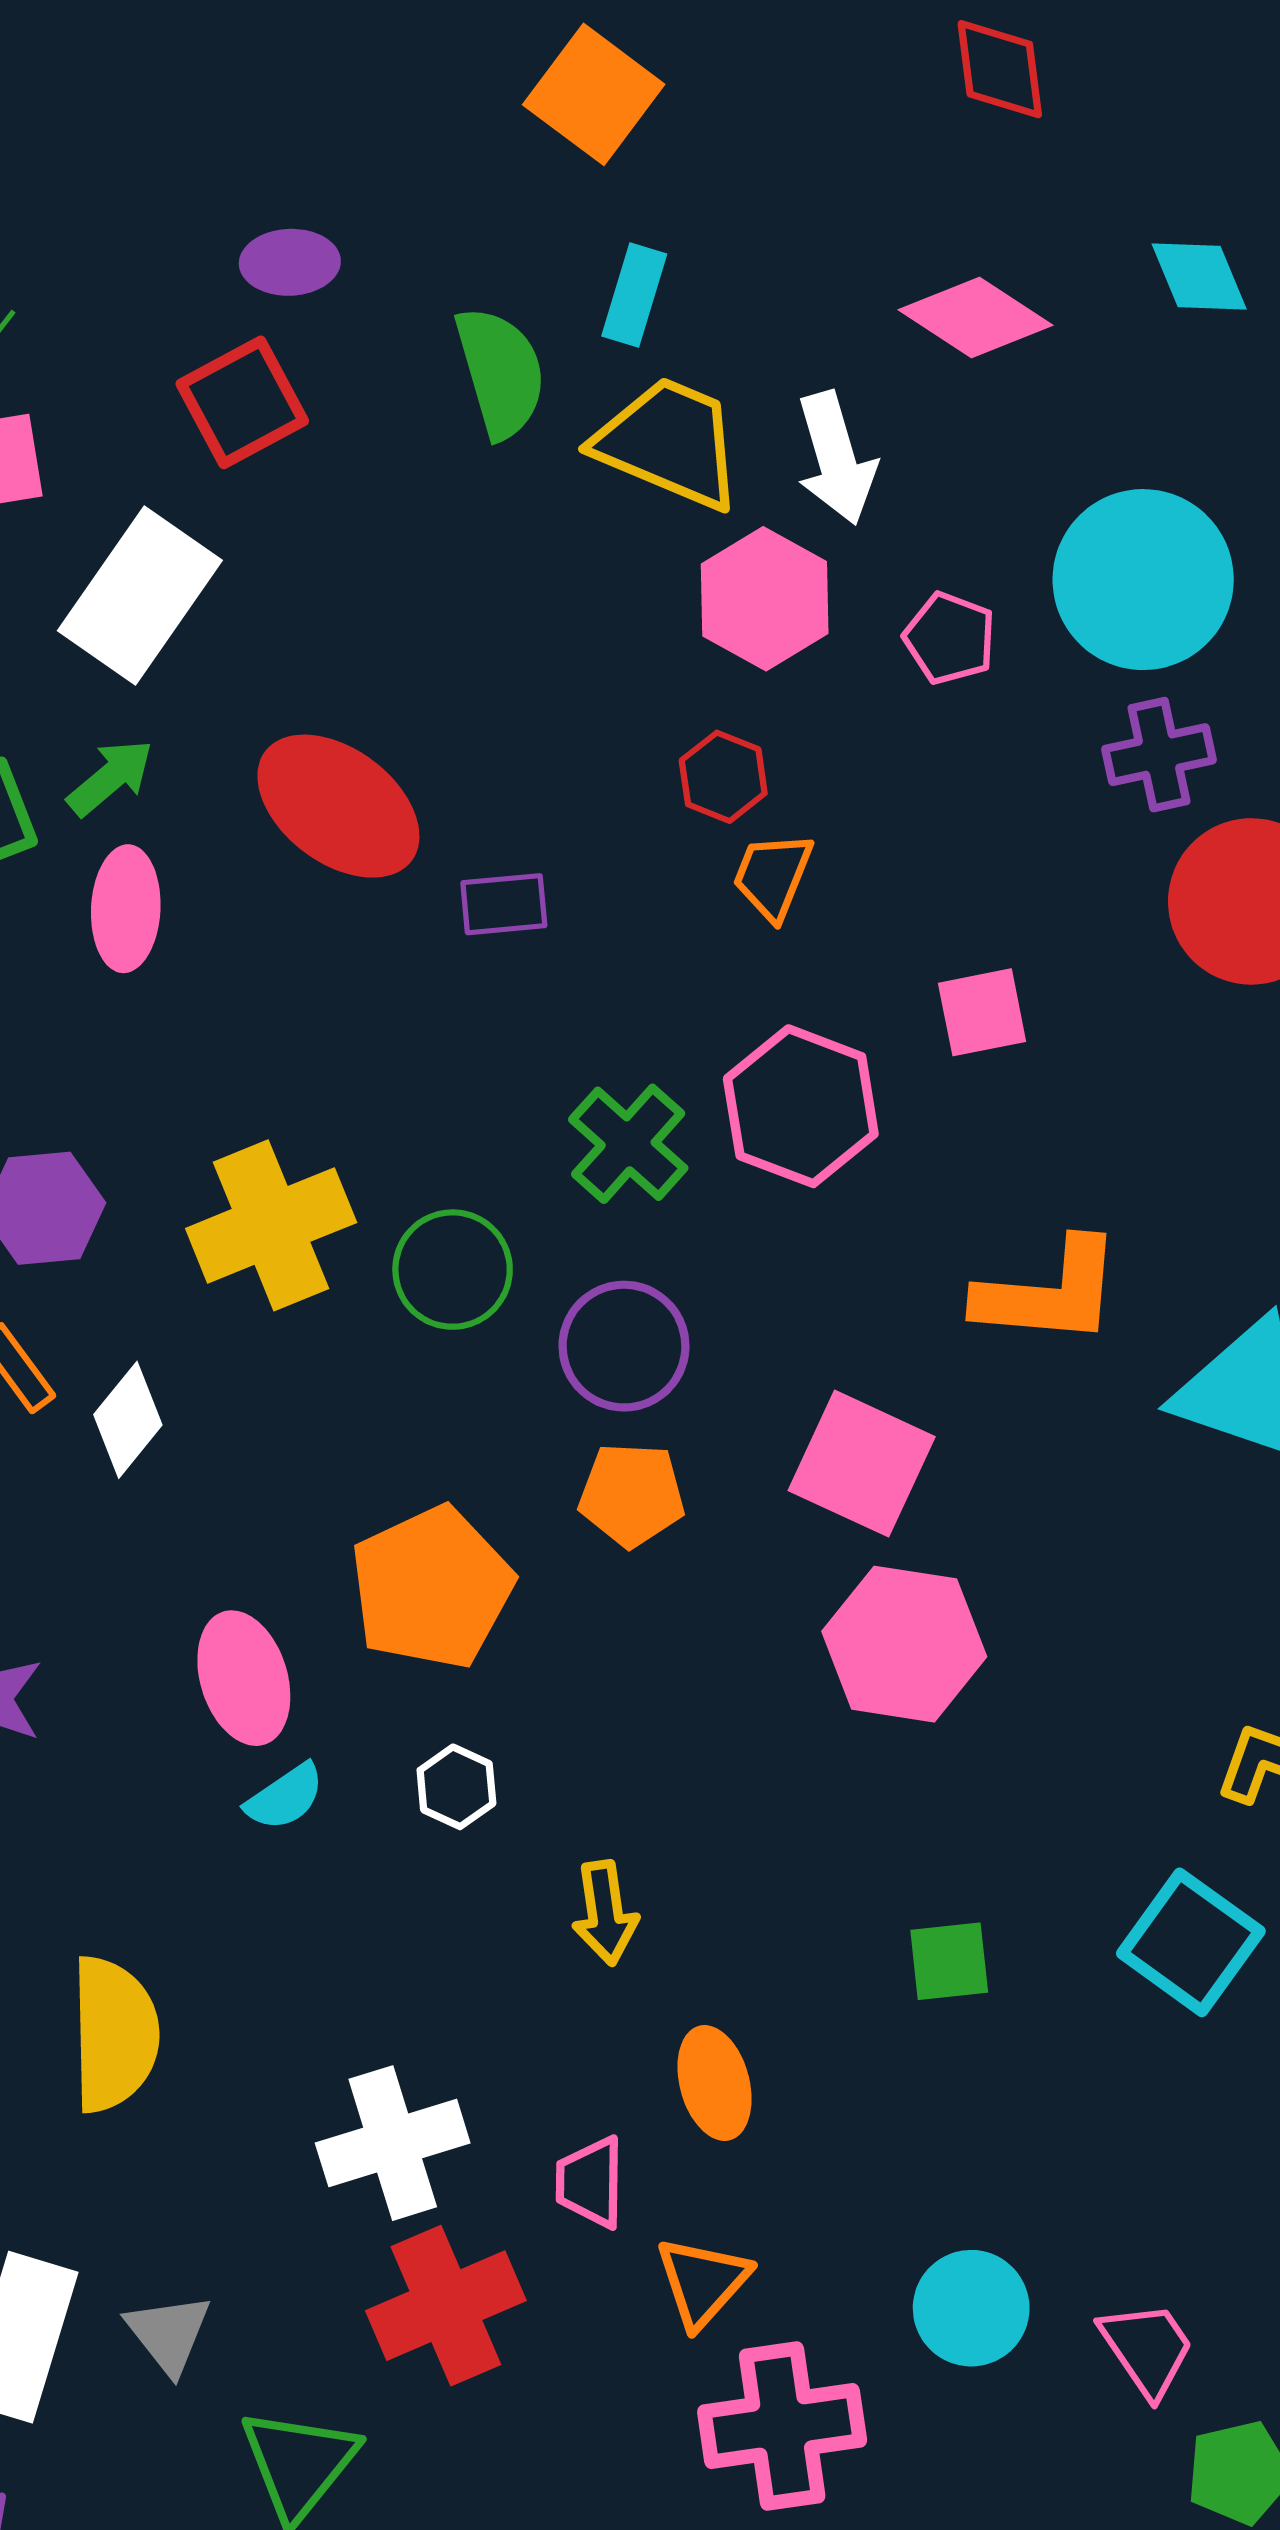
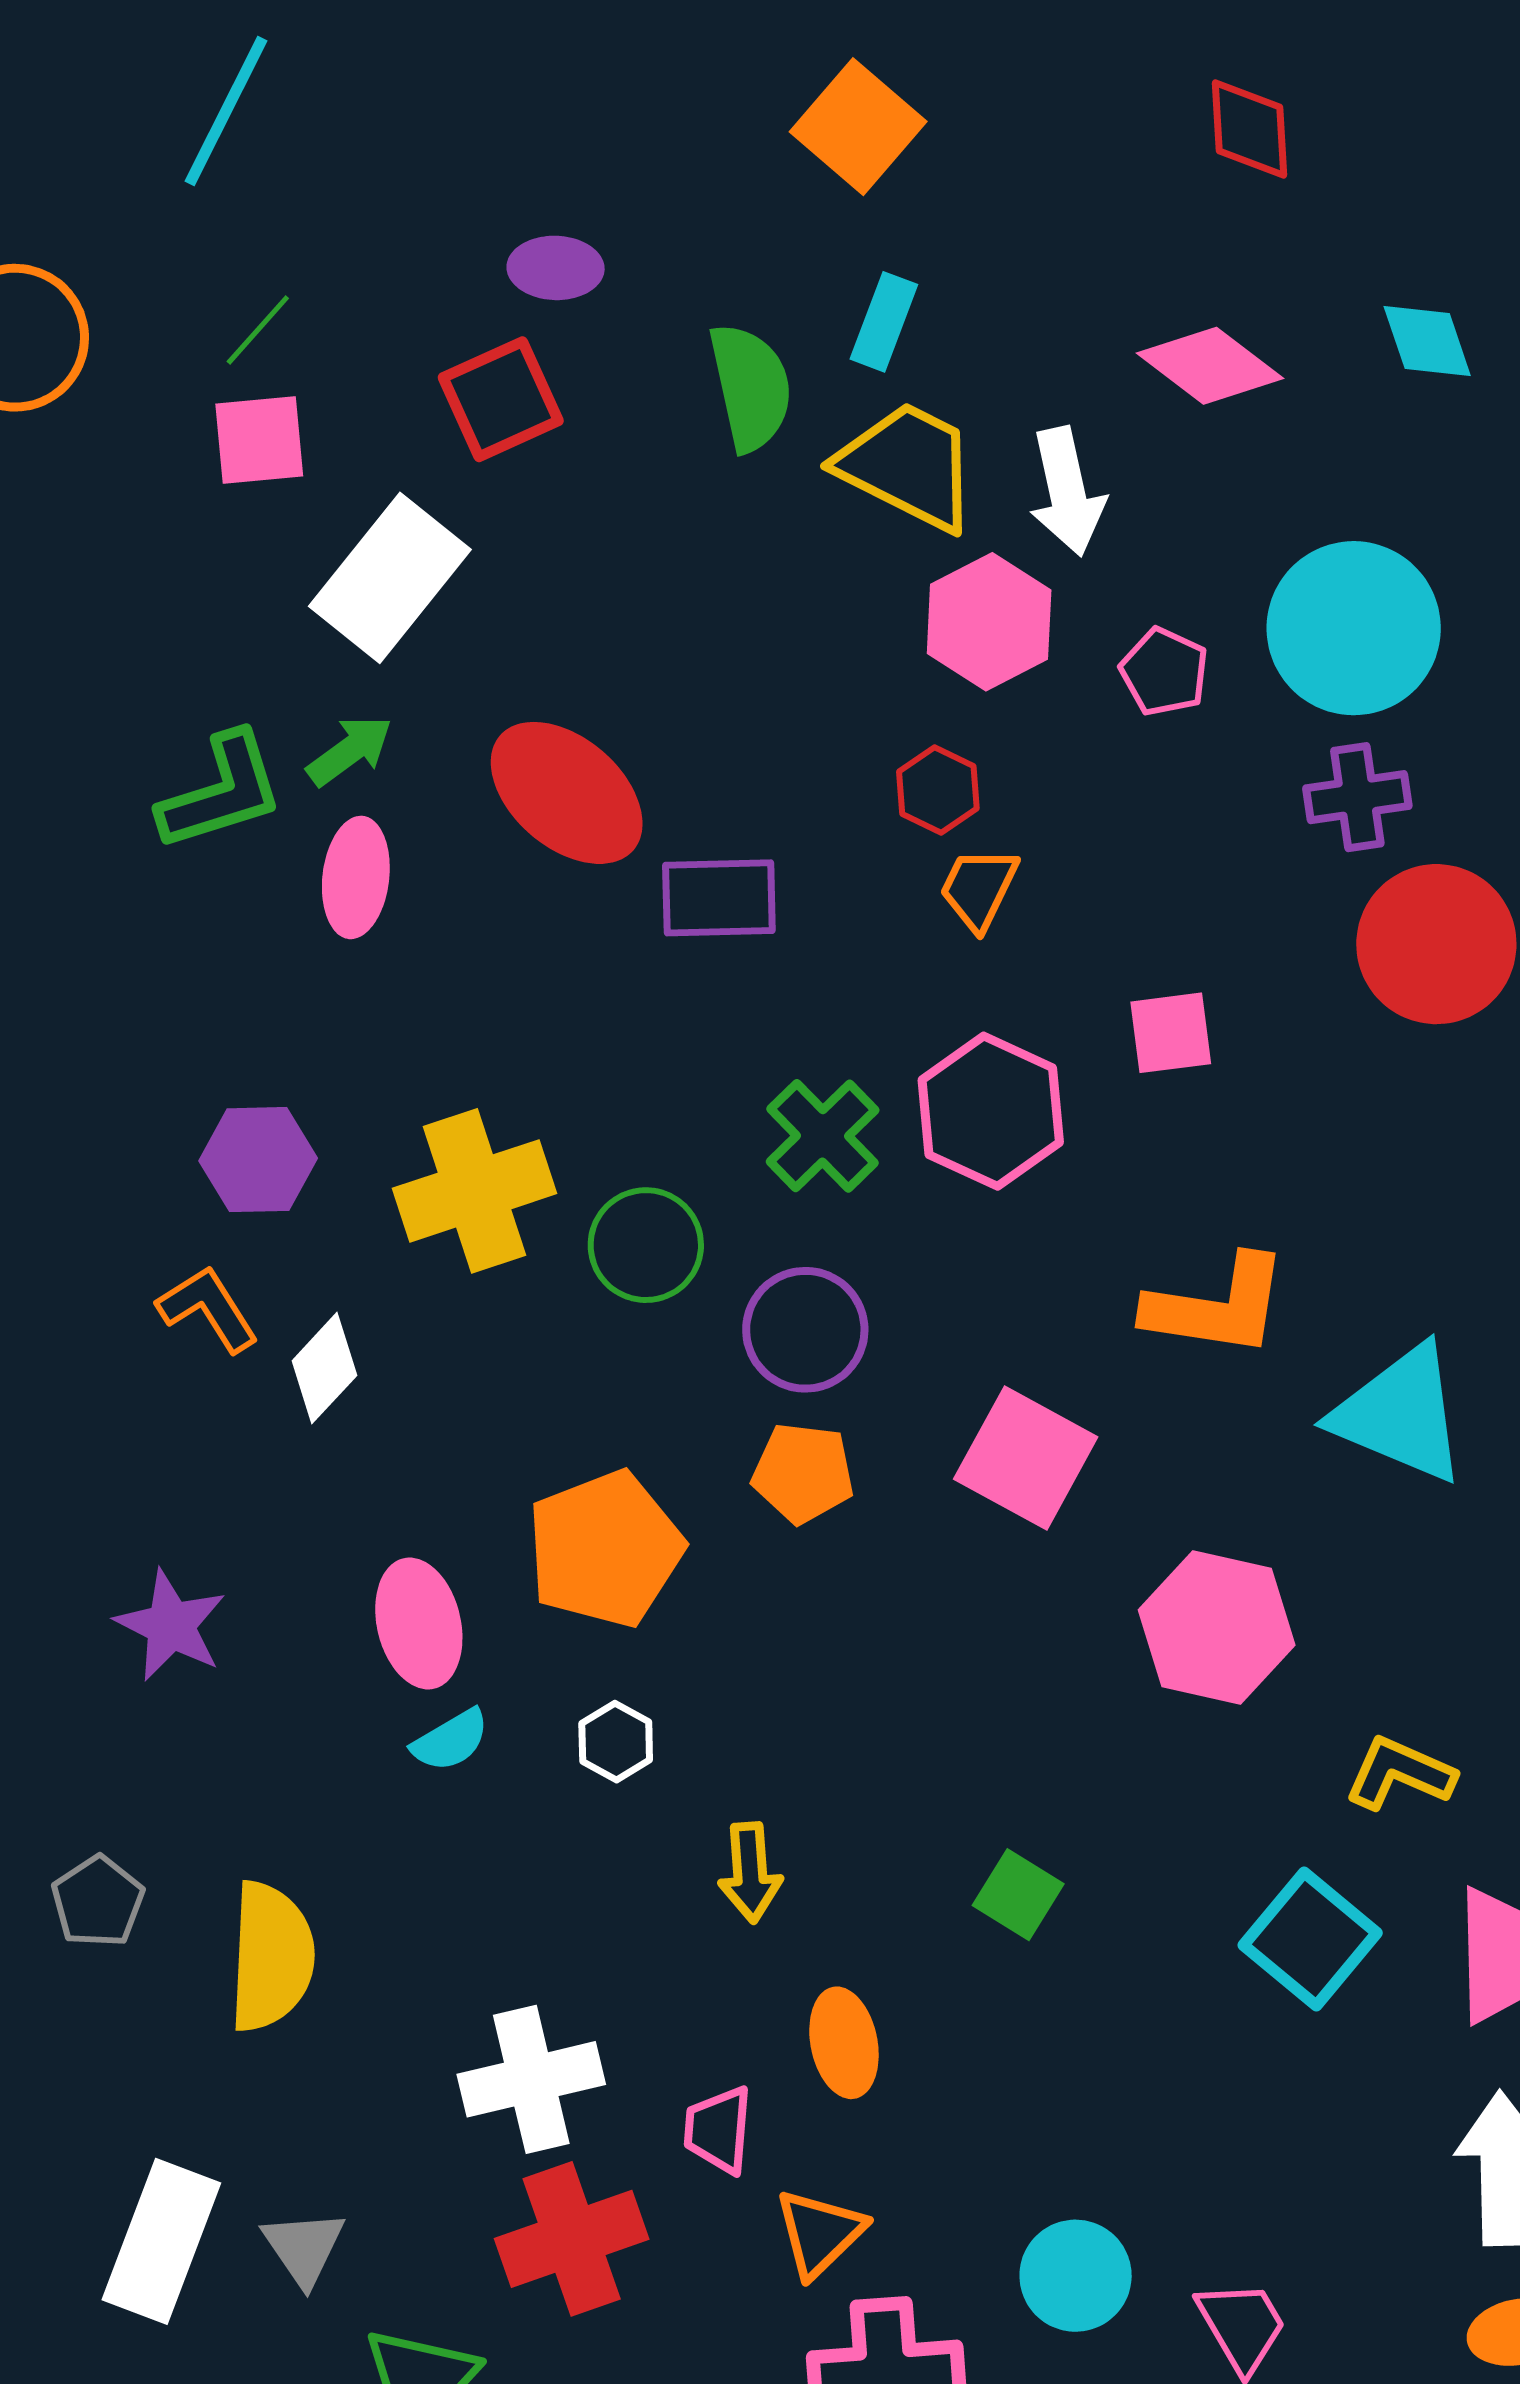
purple rectangle: (504, 904) -> (719, 898), size x1.4
pink hexagon: (904, 1644) -> (1217, 1627), moved
green square: (949, 1961) -> (1018, 1895), moved, turned 34

